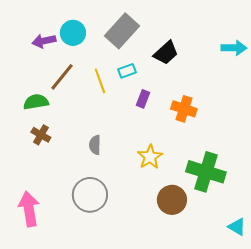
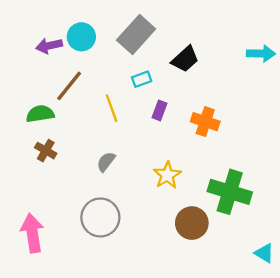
yellow line: (100, 81) -> (112, 108), moved
gray semicircle: (95, 145) -> (106, 162), turned 36

